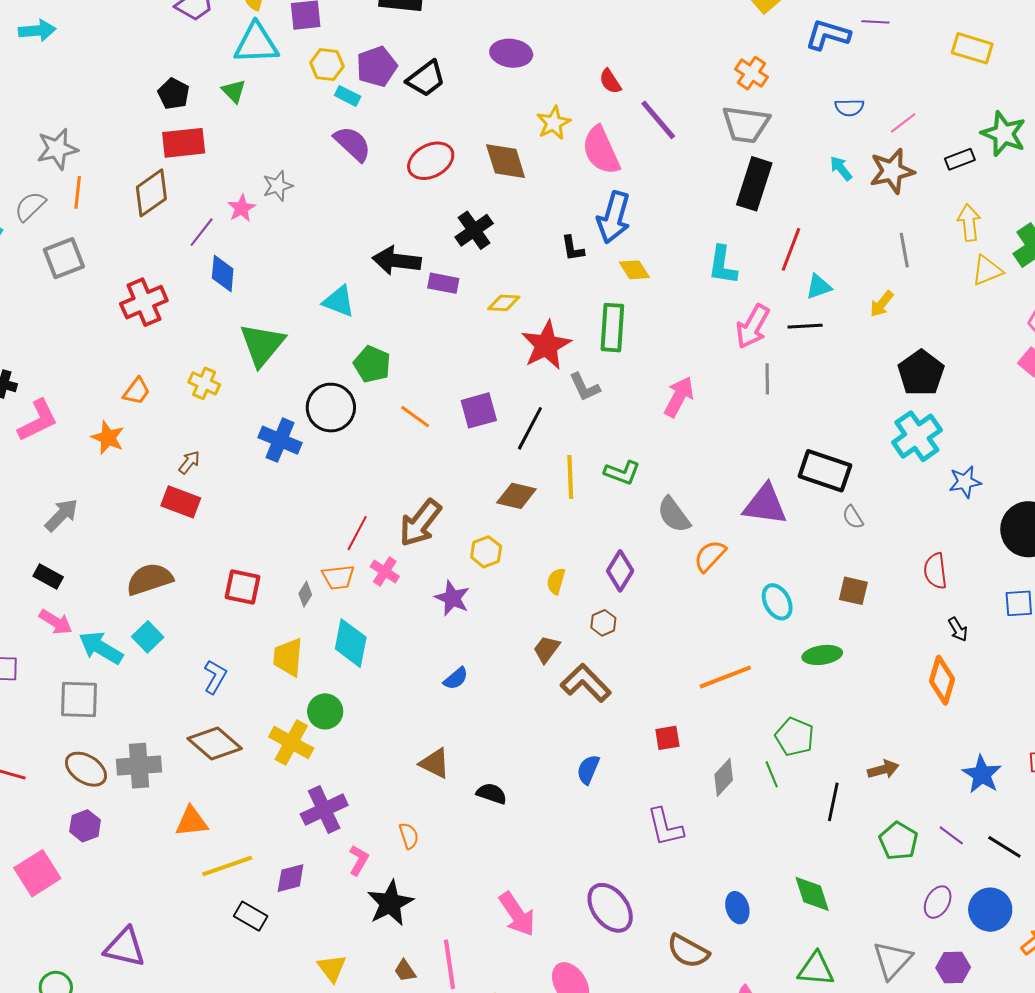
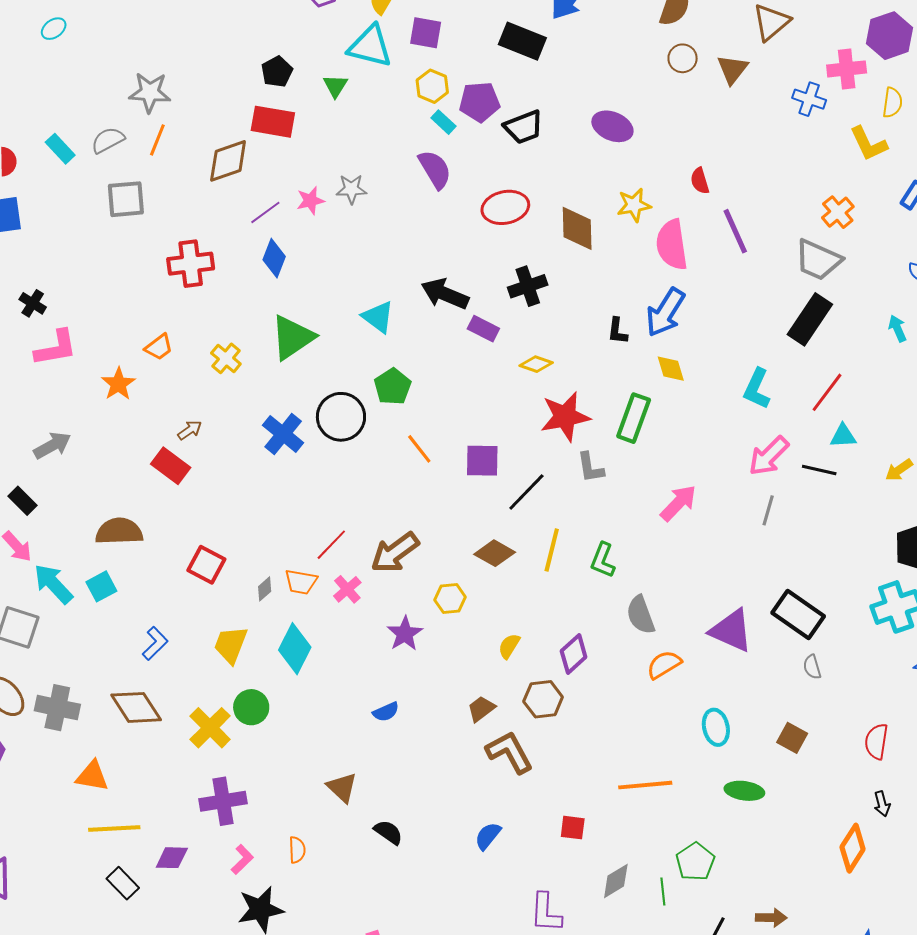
green L-shape: (622, 473) -> (603, 560), turned 75
brown hexagon: (603, 623) -> (543, 699), size x1.5

